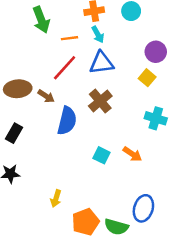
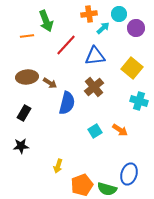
cyan arrow: (98, 35) -> (103, 28), moved, turned -104
orange line: (69, 38) -> (27, 36), moved
purple circle: (156, 52) -> (136, 28), moved
red line: (65, 68) -> (66, 45), moved
yellow square: (147, 78) -> (132, 68), size x1.5
cyan square: (102, 155) -> (95, 131), turned 32

